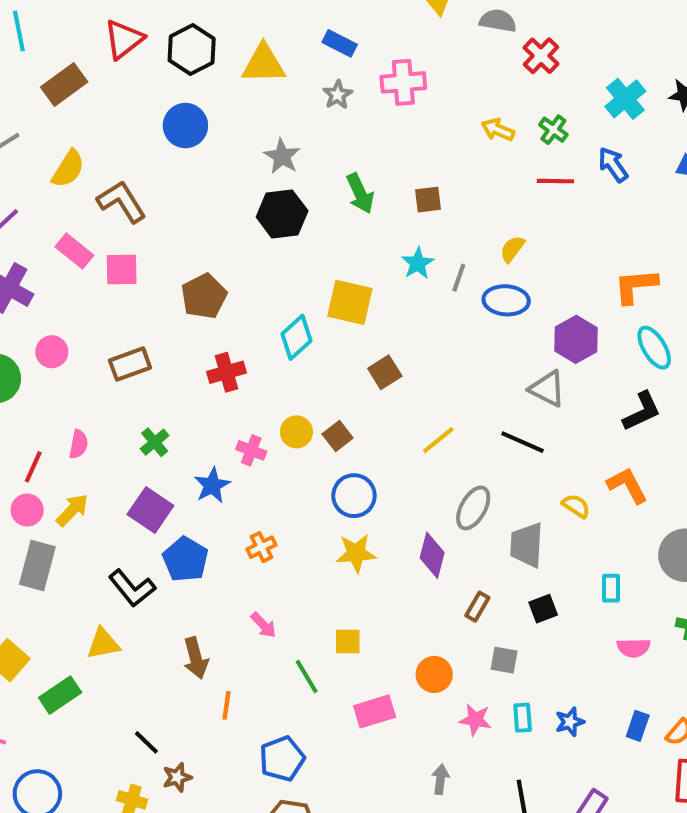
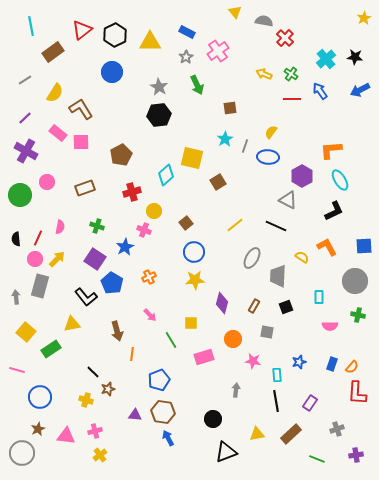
pink cross: (403, 82) -> (218, 51), turned -30
green arrow: (360, 193) -> (197, 85), moved
brown square: (385, 372) -> (218, 182), moved
yellow circle: (296, 432) -> (154, 211), moved
green cross: (155, 442) -> (97, 226), turned -32
purple diamond: (432, 555) -> (222, 303), moved
cyan rectangle: (523, 718) -> (277, 375), moved

